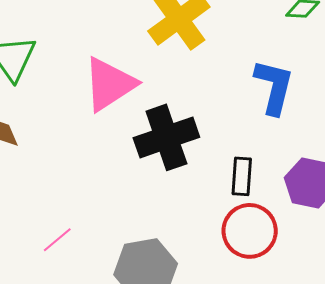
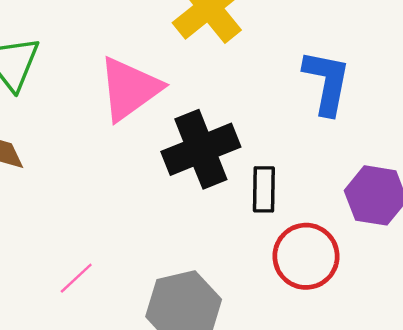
black rectangle: (242, 176) -> (264, 189), moved

